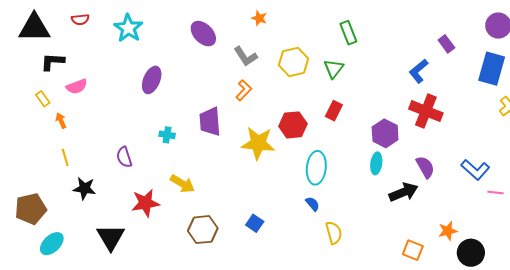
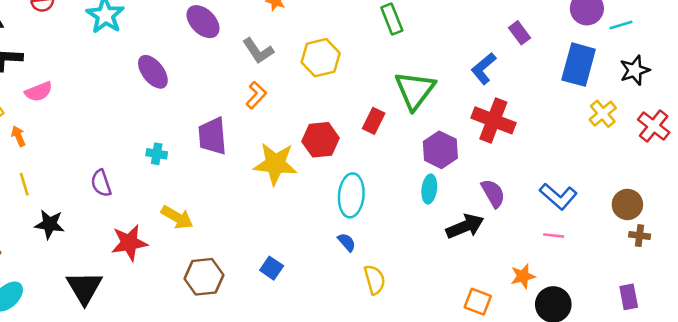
green triangle: (334, 69) -> (415, 90), moved, size x1.6
purple ellipse: (152, 80) -> (153, 72), moved, turned -60
pink line: (495, 193) -> (554, 235), moved

